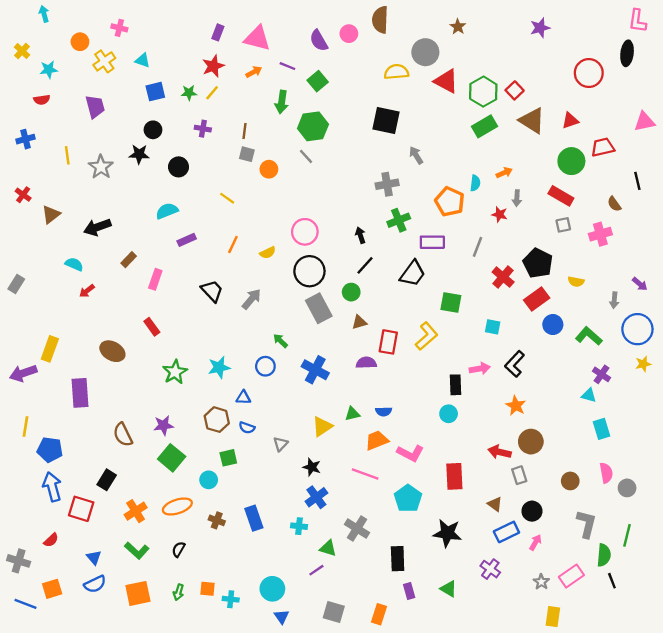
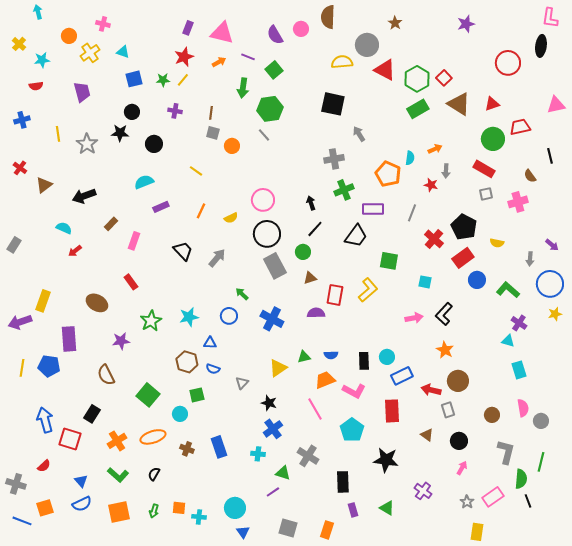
black rectangle: (455, 385) -> (364, 361), moved
purple star: (163, 425) -> (121, 341), moved
blue pentagon: (50, 450) -> (49, 366), moved
pink line: (365, 474) -> (315, 409), turned 40
blue rectangle: (506, 532) -> (402, 376), moved

